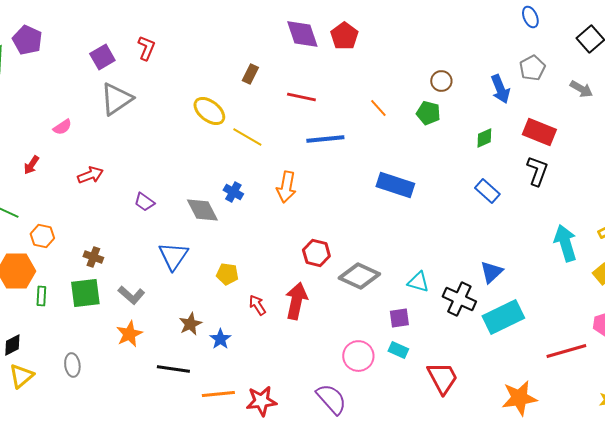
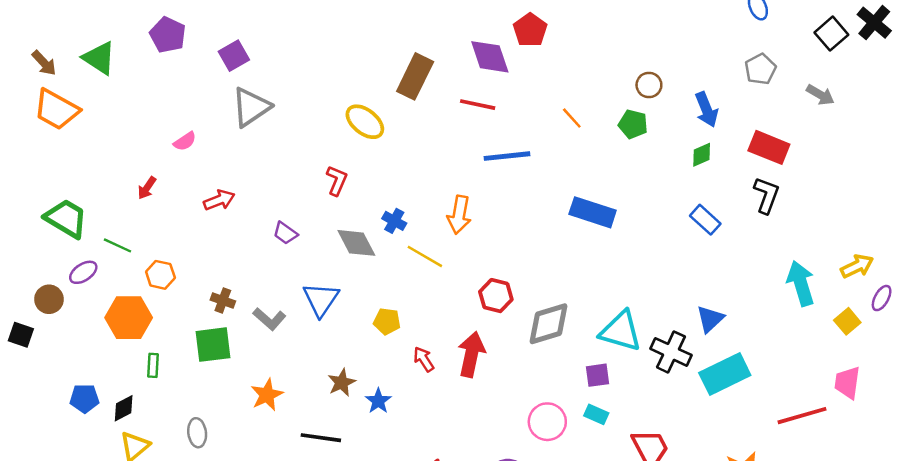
purple diamond: (302, 34) -> (490, 57), moved
purple pentagon: (27, 40) -> (168, 35), moved
red L-shape: (146, 48) -> (337, 181), moved
brown rectangle: (250, 74) -> (415, 76), size x1.8
blue arrow: (500, 89) -> (706, 109), moved
yellow line: (247, 137) -> (425, 256), moved
gray diamond: (359, 276) -> (549, 324), turned -42
cyan triangle: (418, 282) -> (621, 331), size x1.6
gray L-shape: (131, 295) -> (269, 319), moved
green rectangle: (41, 296) -> (153, 365), moved

